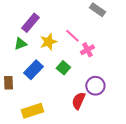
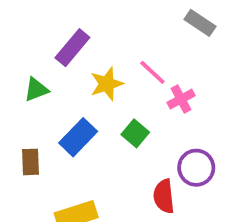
green triangle: (20, 44) -> (36, 90), moved
red semicircle: (78, 101) -> (164, 196), turned -30

